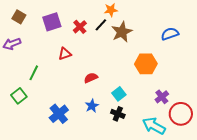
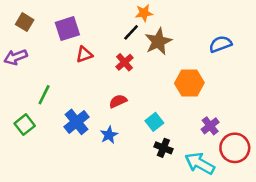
red cross: (80, 27) -> (125, 62), moved
red triangle: (65, 54) -> (84, 54), moved
blue star: (92, 106) -> (109, 135), moved
blue cross: (59, 114) -> (77, 122), moved
black cross: (118, 114) -> (163, 148), moved

